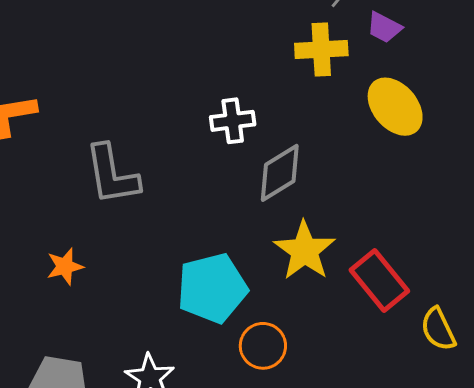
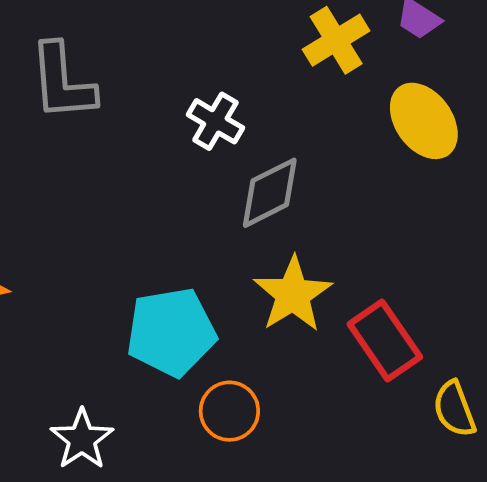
yellow cross: (321, 49) -> (336, 40), turned -33
white cross: (233, 121) -> (215, 121), turned 33
gray L-shape: (112, 175) -> (62, 82), moved

